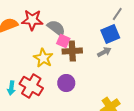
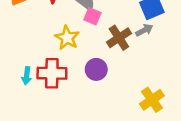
brown cross: (72, 51) -> (119, 38), moved, turned -30
red cross: (31, 86) -> (52, 73), turned -30

